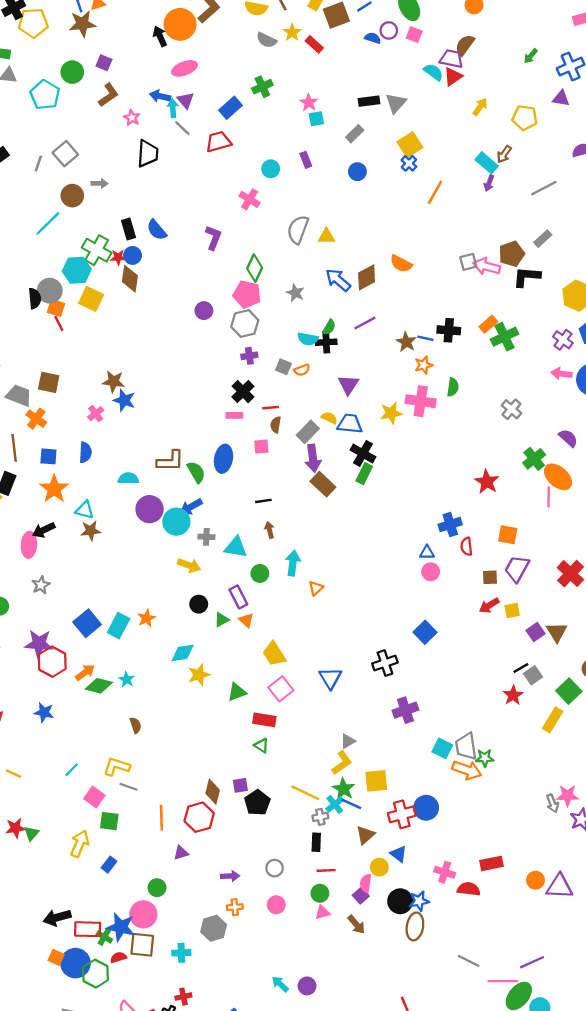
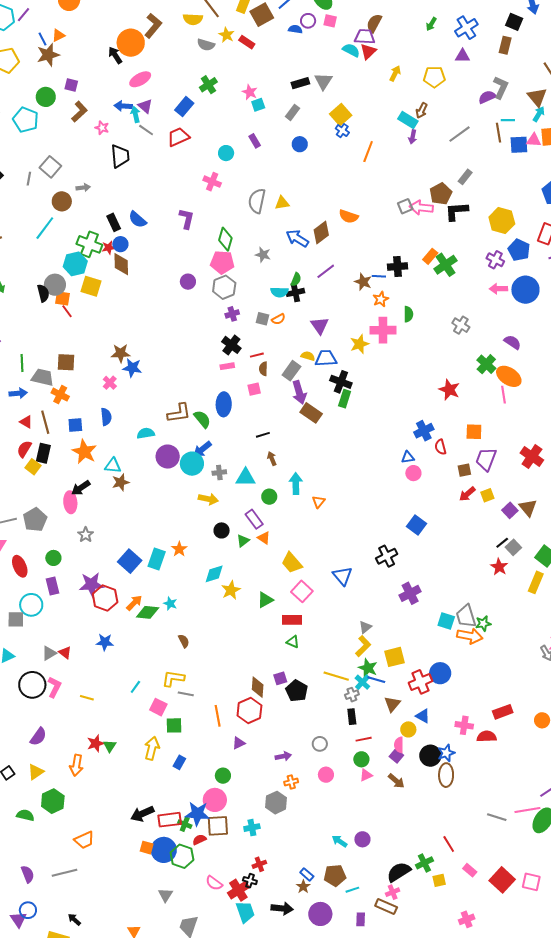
gray line: (469, 961) -> (497, 817), moved

